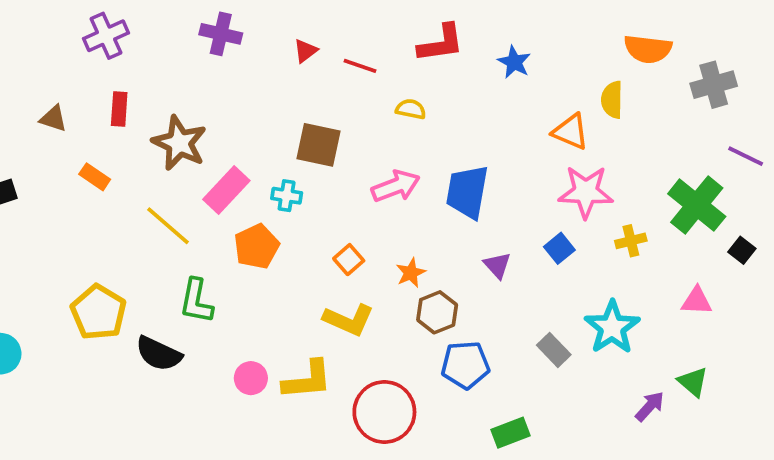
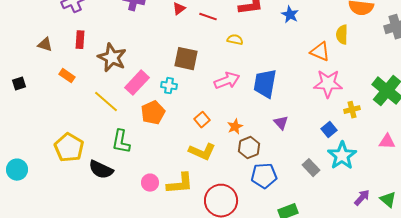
blue square: (559, 248) -> (329, 130), moved
green triangle: (693, 382) -> (388, 200), moved

